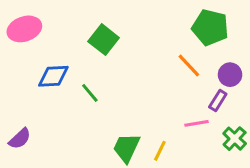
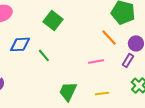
pink line: (196, 123) -> (96, 61), moved
yellow line: (160, 151) -> (102, 93), moved, turned 56

